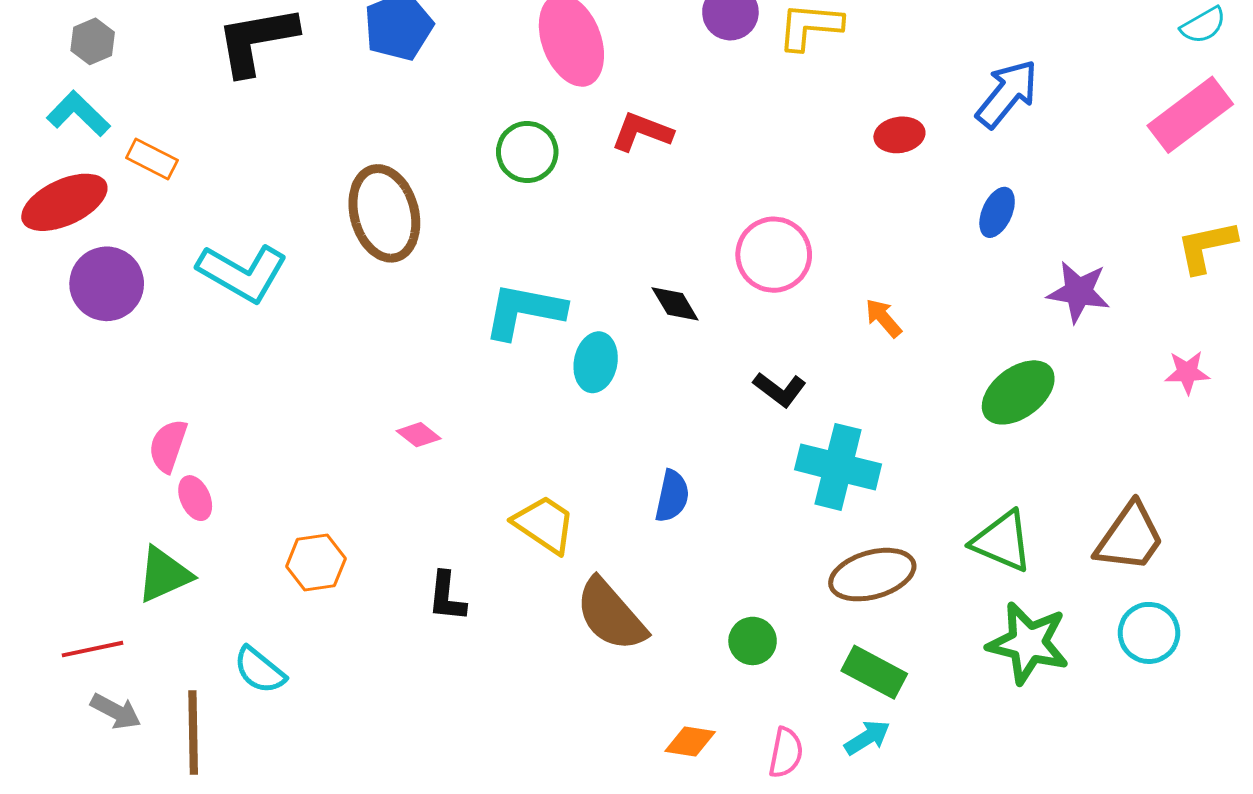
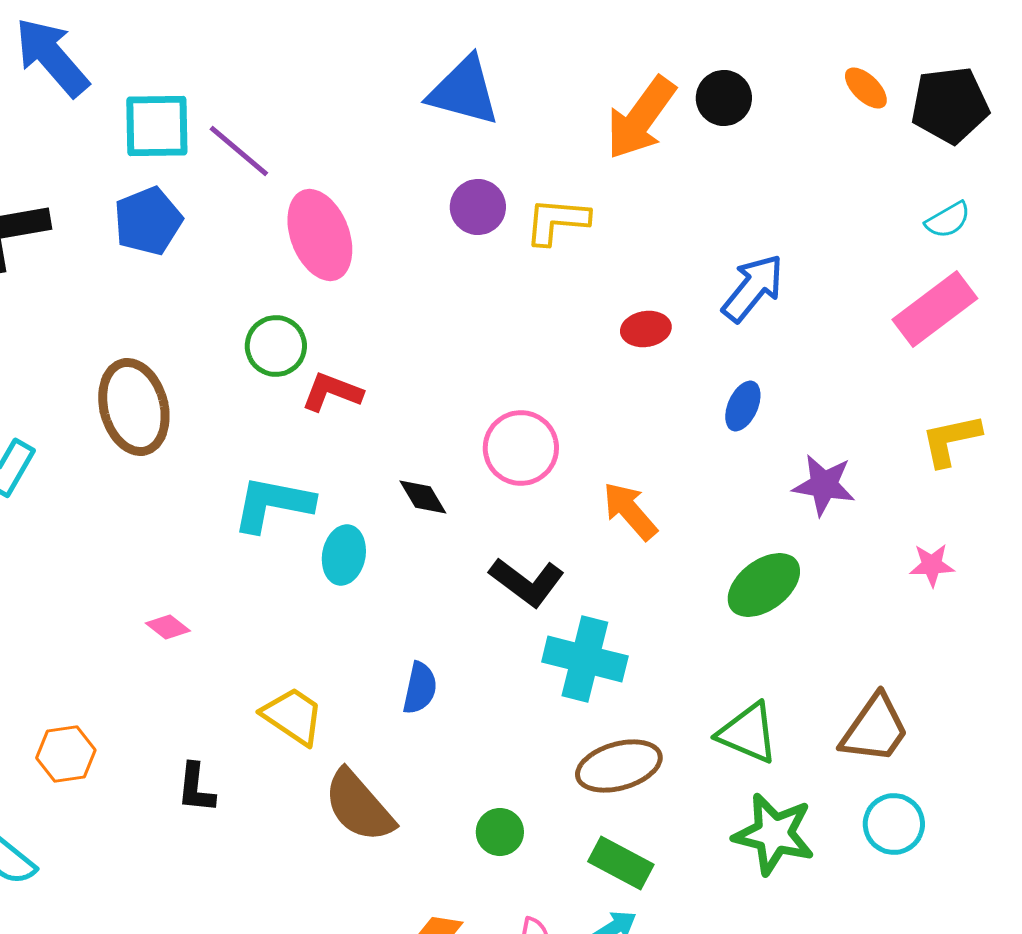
red L-shape: (642, 132) -> (332, 392), moved
orange arrow: (883, 318) -> (630, 511), size x1.5
black L-shape: (780, 389) -> (527, 582), size x1.4

